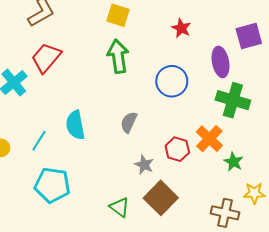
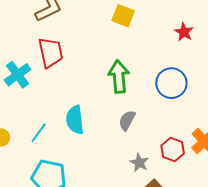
green arrow: (118, 56) -> (119, 77), moved
red trapezoid: (46, 58) -> (51, 52), turned 124

